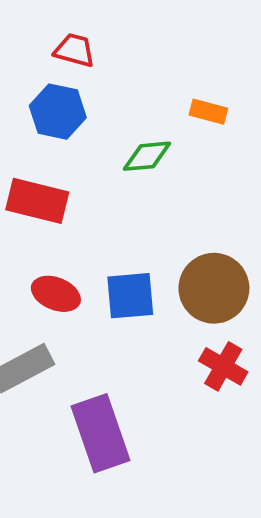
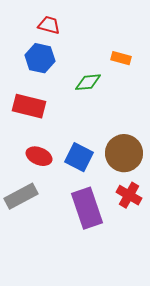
blue square: (130, 296) -> (79, 157), turned 32
purple rectangle: (101, 433) -> (87, 208), moved

